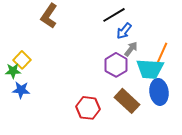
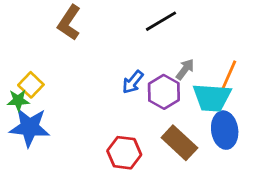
blue arrow: (124, 31) -> (133, 82), moved
blue star: (21, 90) -> (30, 127), size x1.6

